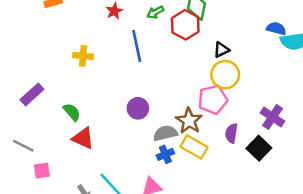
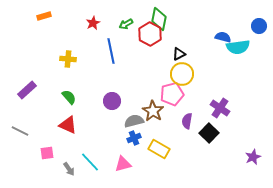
green semicircle: (72, 112) -> (69, 97), moved
yellow rectangle: (194, 147) -> (159, 149), moved
pink square: (42, 171) -> (47, 153), moved

